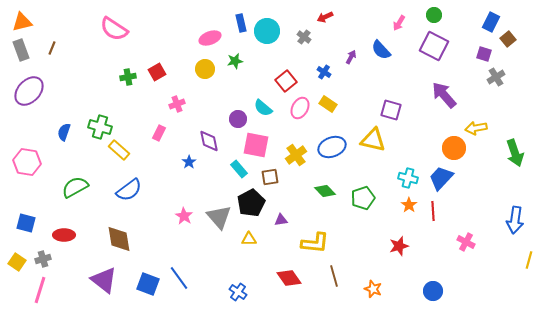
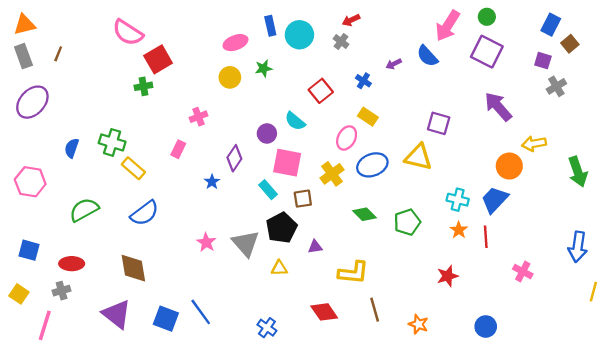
red arrow: (325, 17) -> (351, 20), moved
pink arrow: (399, 23) -> (448, 26), size x1.8
purple arrow: (351, 57) -> (394, 64), turned -144
red square: (157, 72) -> (158, 59), moved, size x1.4
pink ellipse: (300, 108) -> (347, 138), moved
purple diamond: (209, 141) -> (234, 158), turned 45
gray cross: (43, 259) -> (62, 291), moved

